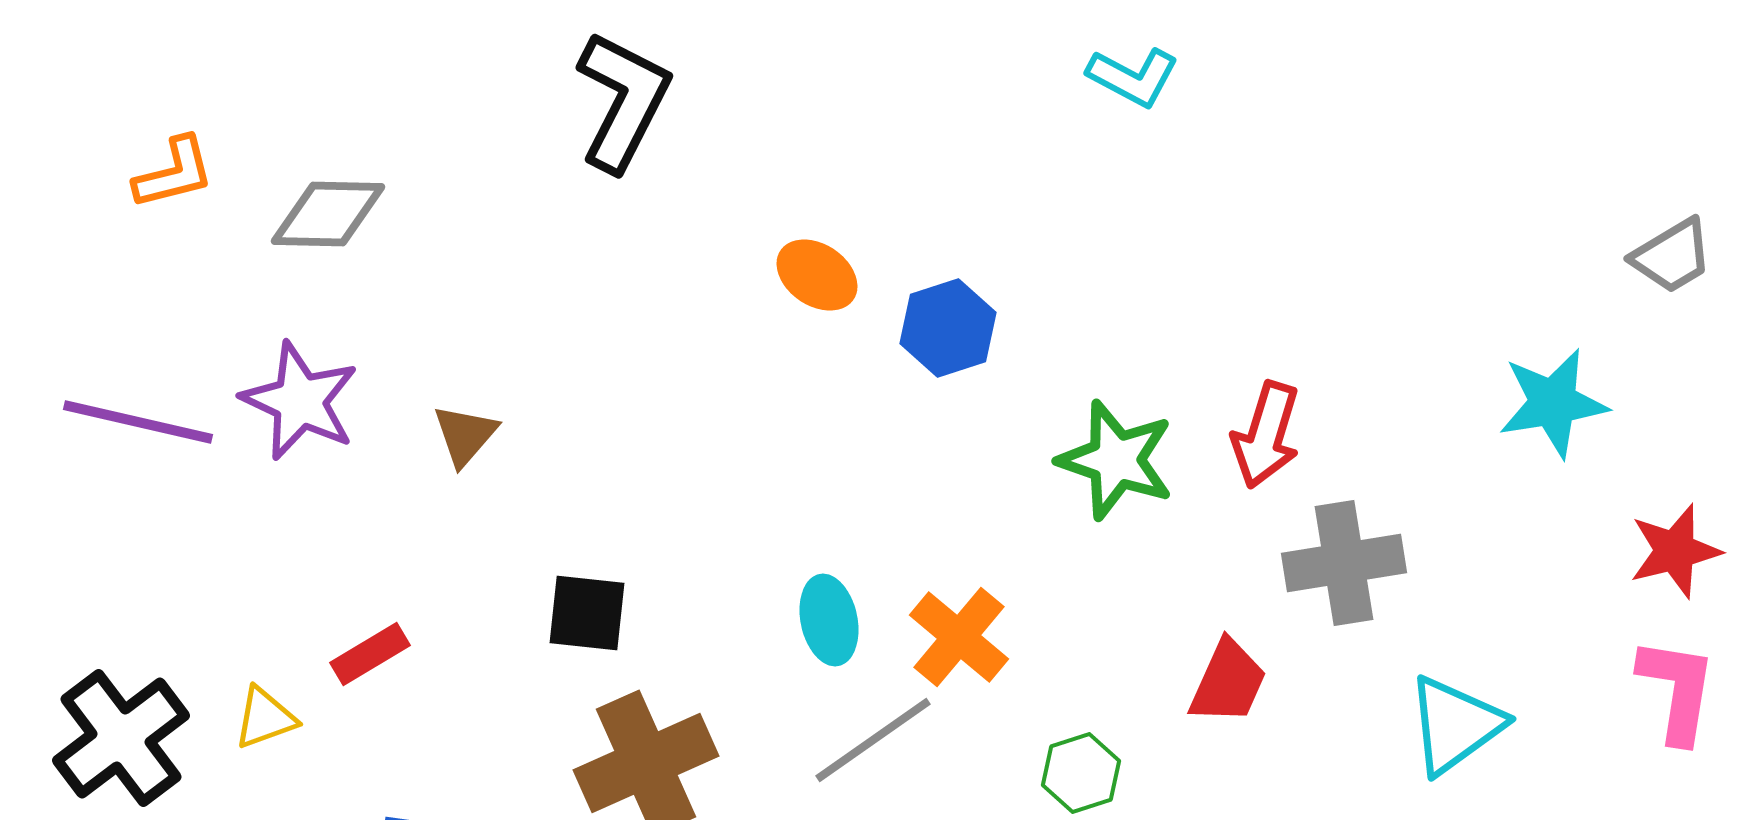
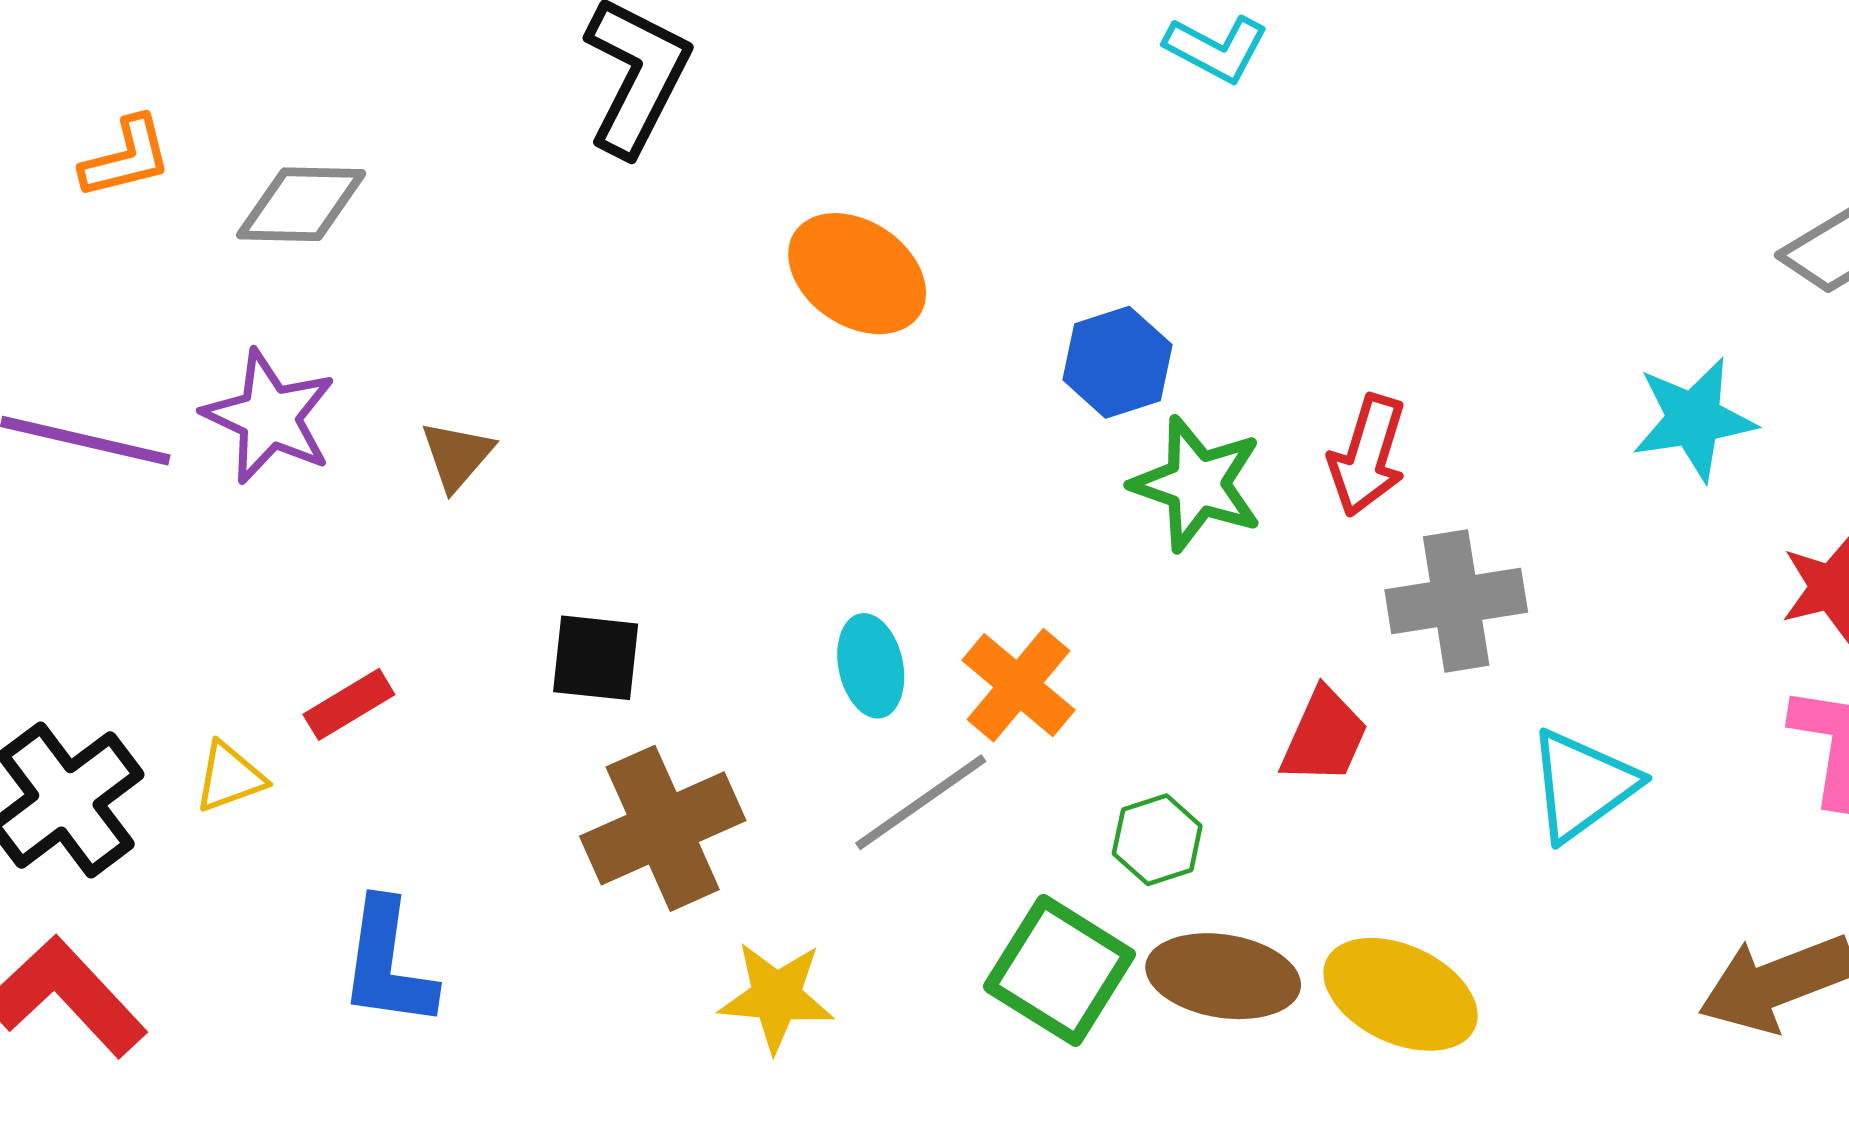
orange ellipse: (817, 275) -> (857, 274), size x1.5
blue hexagon: (948, 328) -> (1117, 362), moved

